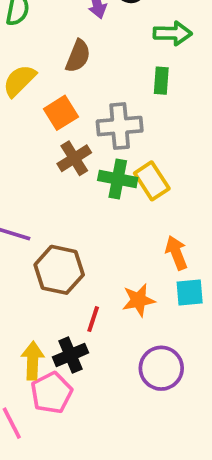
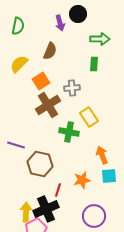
gray cross: (120, 126) -> (72, 88), size x0.7
brown cross: (74, 158) -> (48, 105), size x1.4
green cross: (118, 179) -> (69, 132), moved
black cross: (70, 355) -> (46, 209), size x1.4

